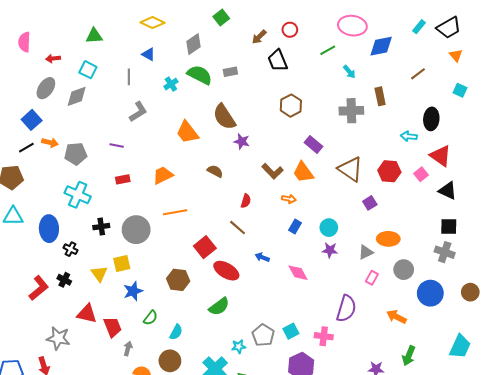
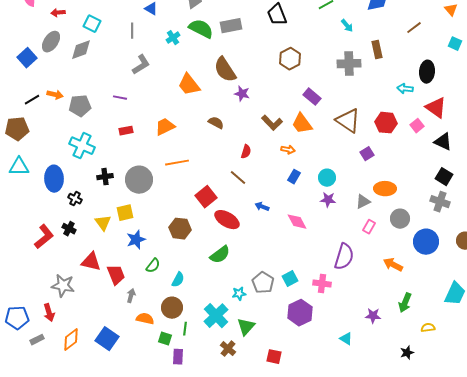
gray rectangle: (230, 72) -> (231, 26), size x1.5
blue square: (32, 120) -> (27, 58), moved
black square: (449, 227) -> (444, 177), turned 30

